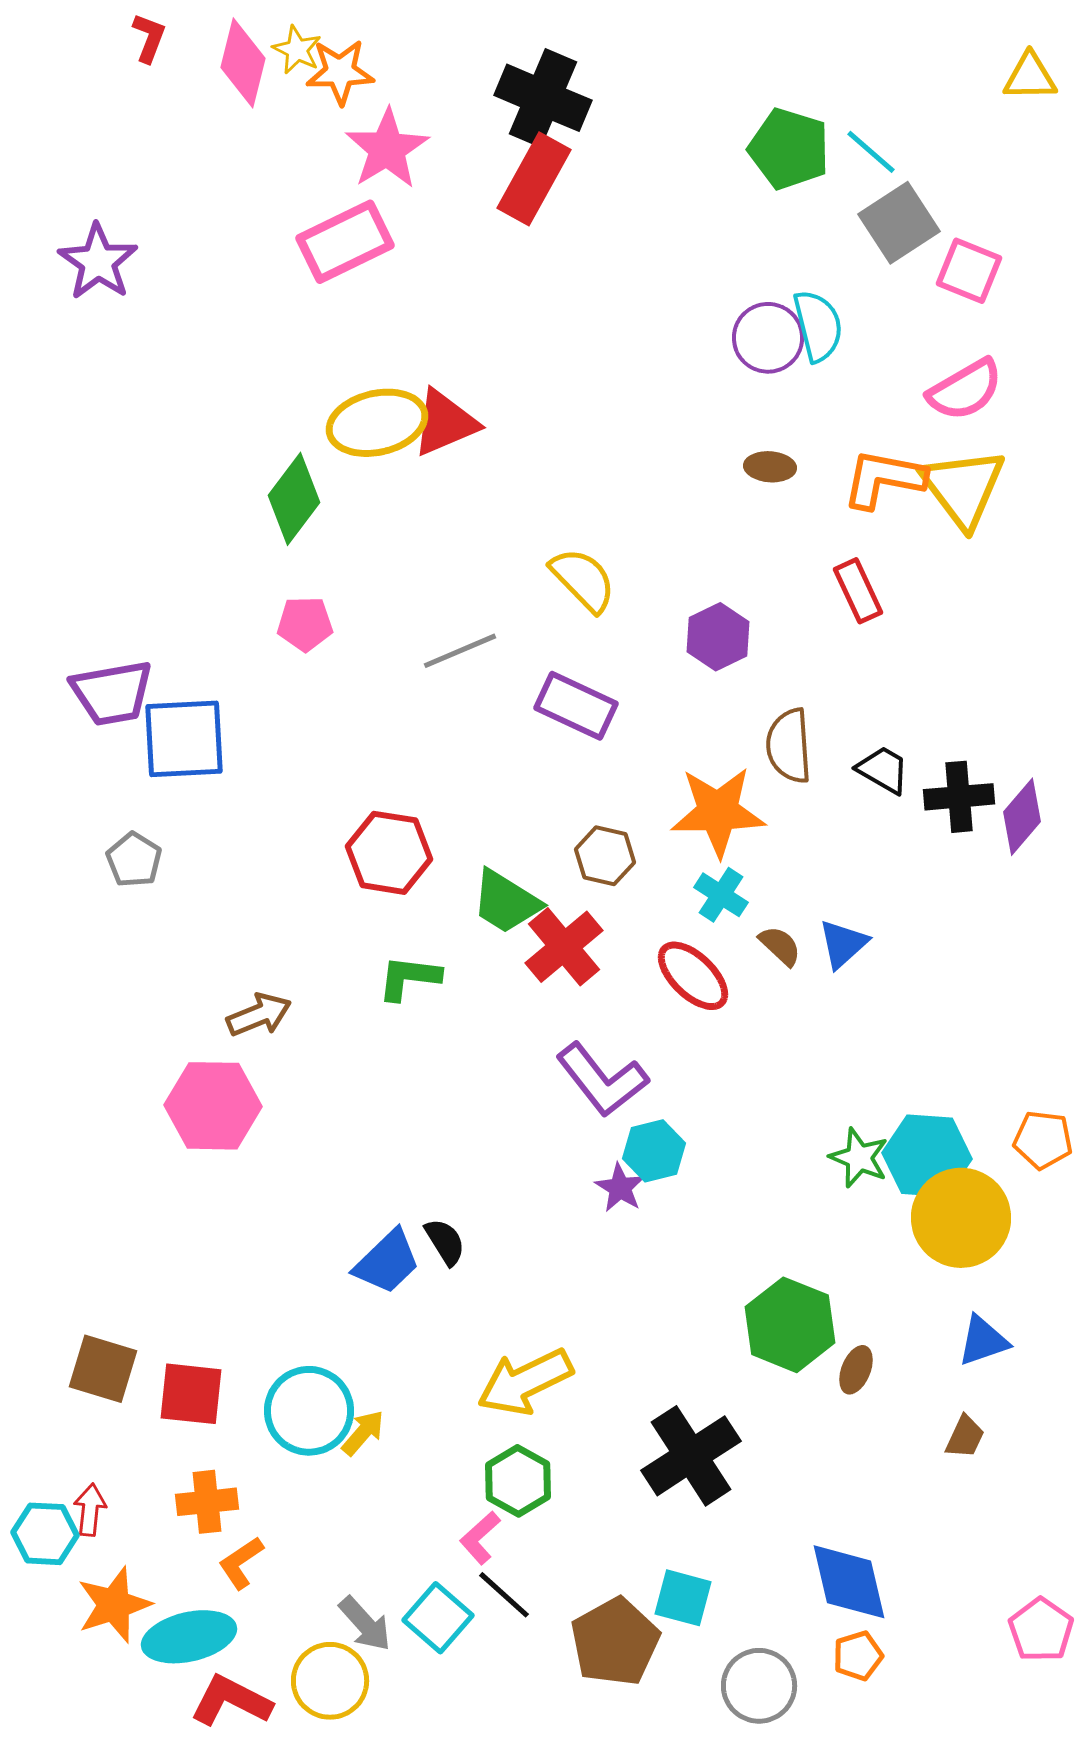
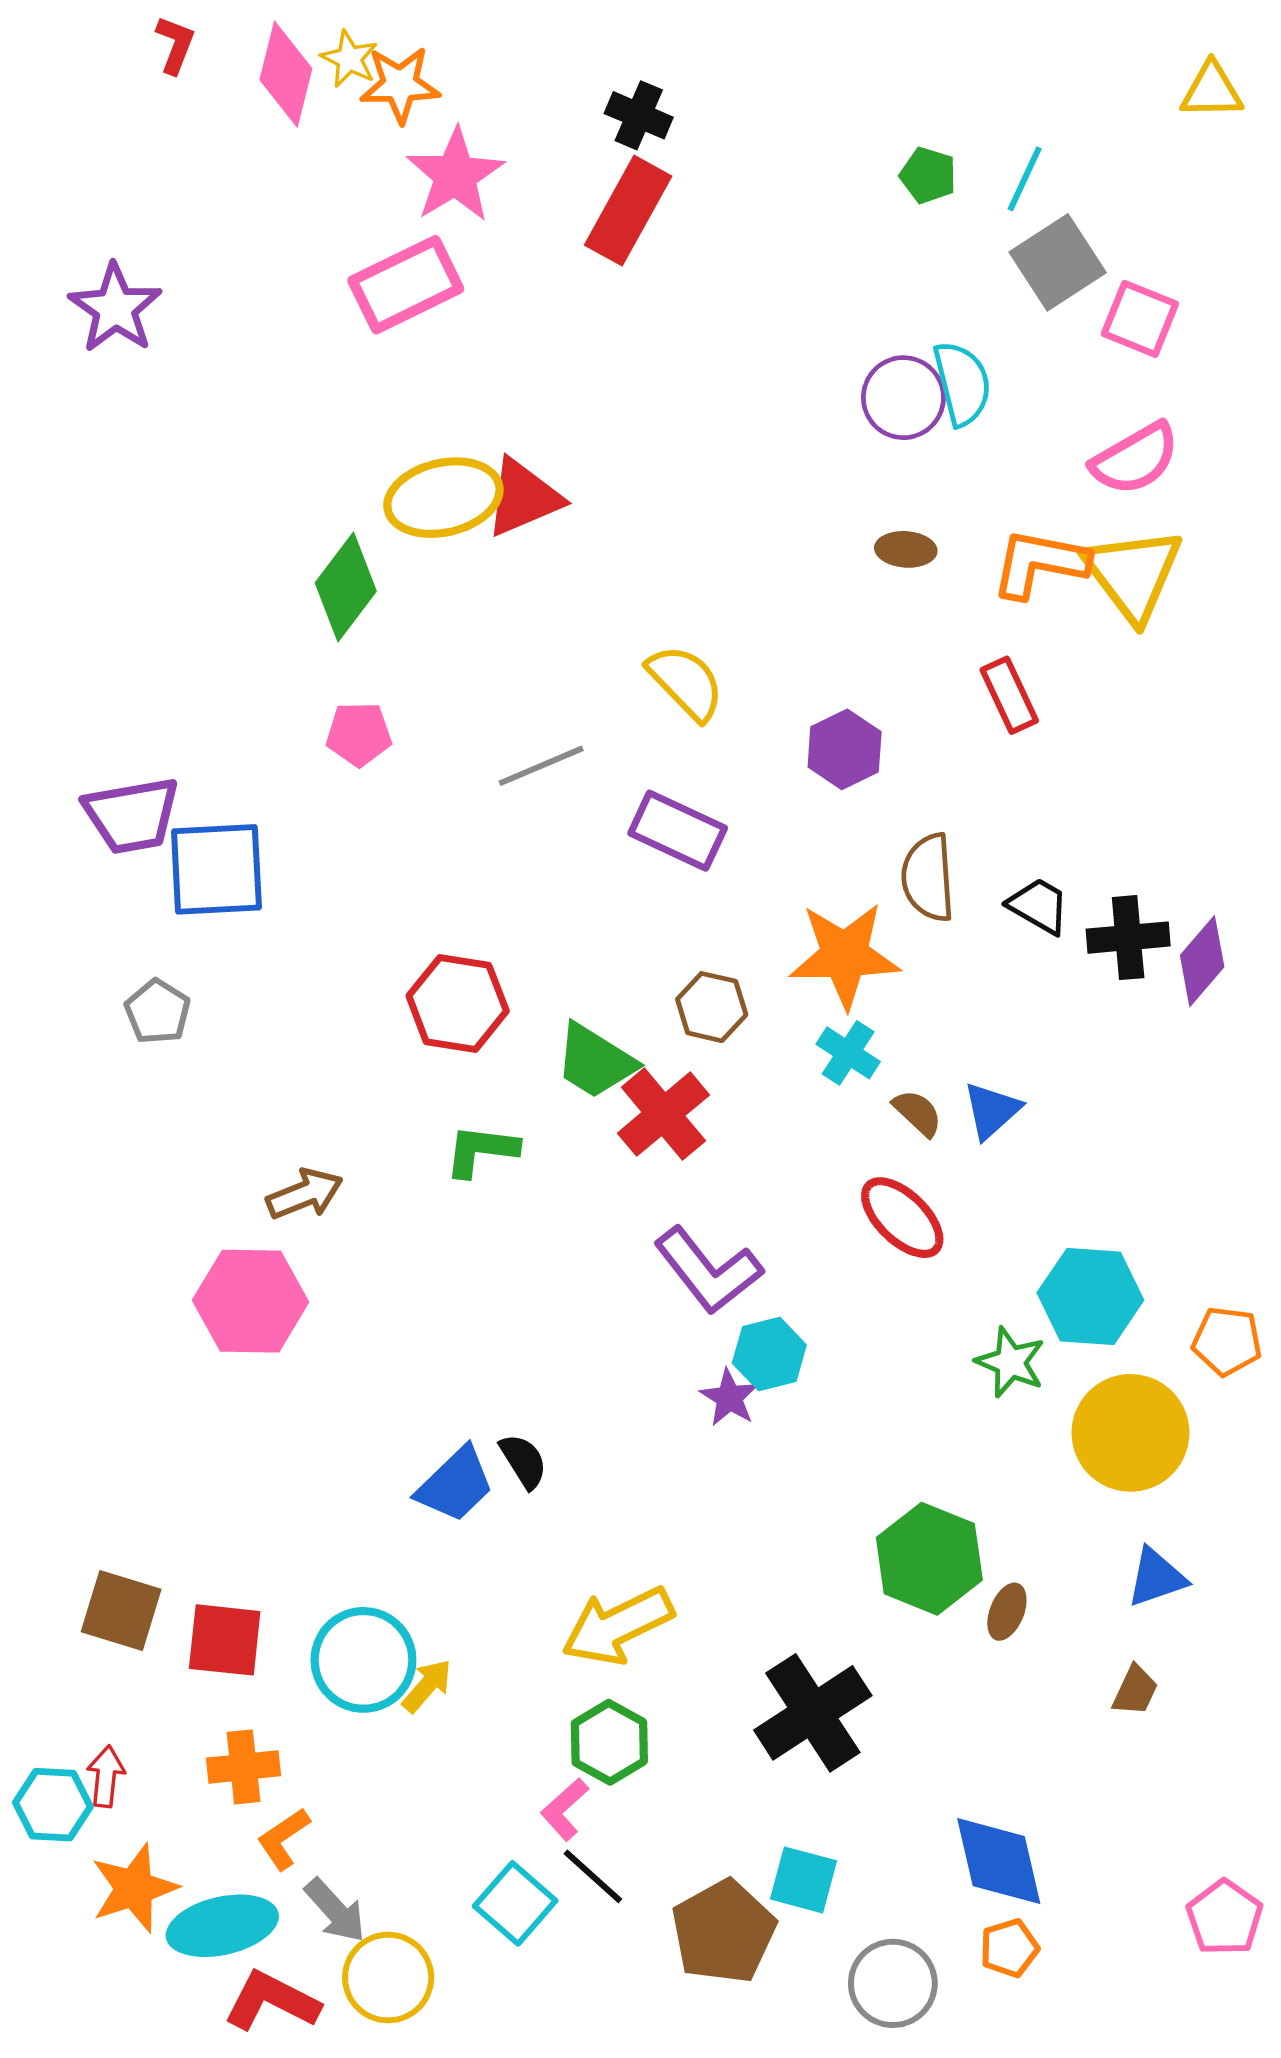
black cross: (543, 98) -> (639, 115), size x0.6
green pentagon: (789, 149) -> (928, 175), size x0.6
cyan line: (871, 152) -> (1025, 179), turned 74
red ellipse: (693, 976) -> (902, 1218), moved
cyan hexagon: (927, 1156) -> (1090, 1296), moved
gray arrow: (365, 1624) -> (335, 1910), moved

